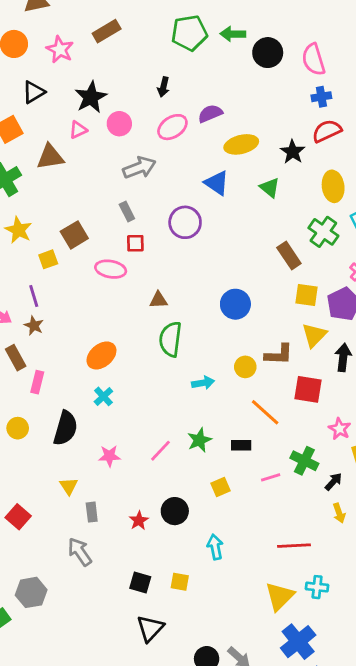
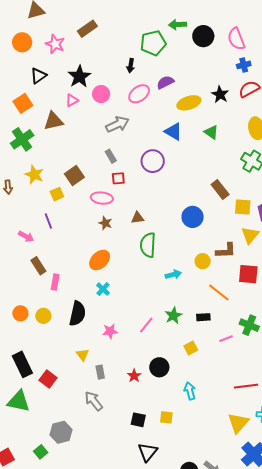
green pentagon: (189, 33) -> (153, 43), moved
black star: (293, 152) -> (220, 94), moved
brown rectangle: (289, 256) -> (220, 190), moved
brown star: (34, 326) -> (105, 223), moved

